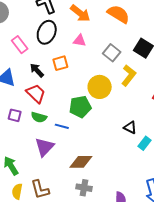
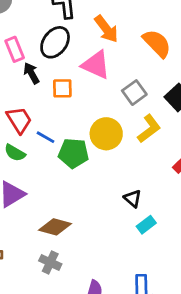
pink triangle: (79, 40) -> (96, 65), size x1.6
black arrow: (37, 70) -> (31, 73), moved
blue line: (62, 126) -> (45, 137), moved

